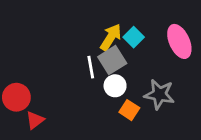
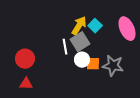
red circle: (16, 97) -> (25, 59), moved
orange square: (129, 110) -> (93, 64), moved, turned -32
red triangle: (35, 120) -> (26, 84), turned 40

